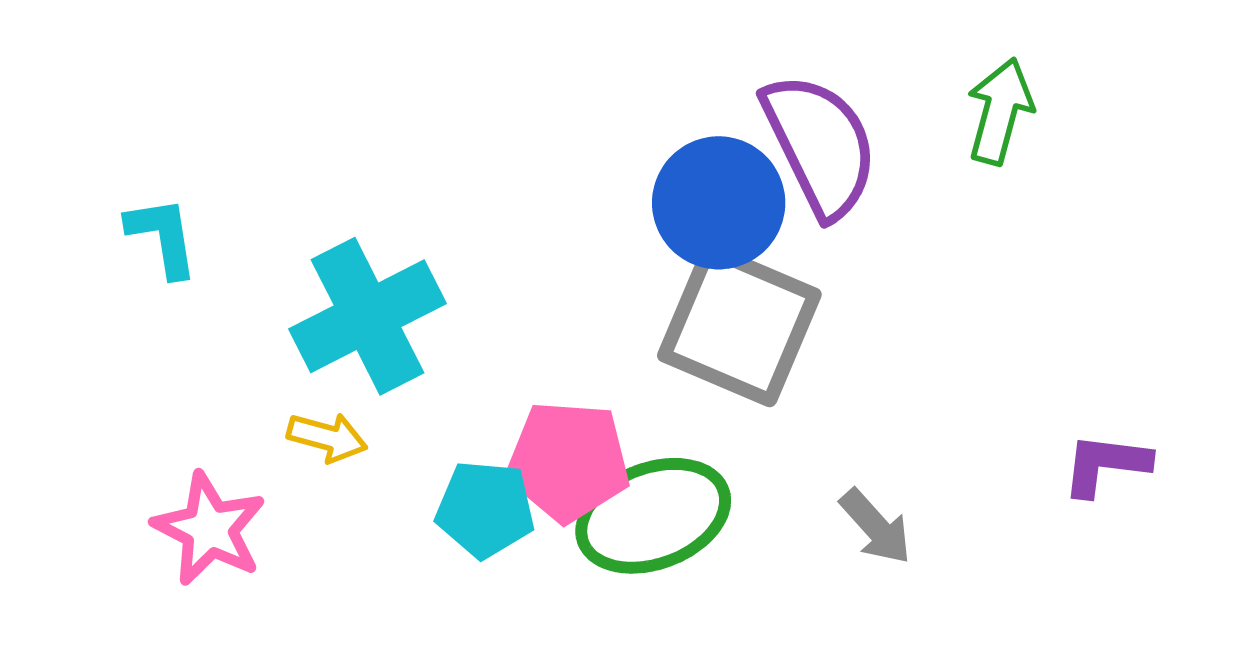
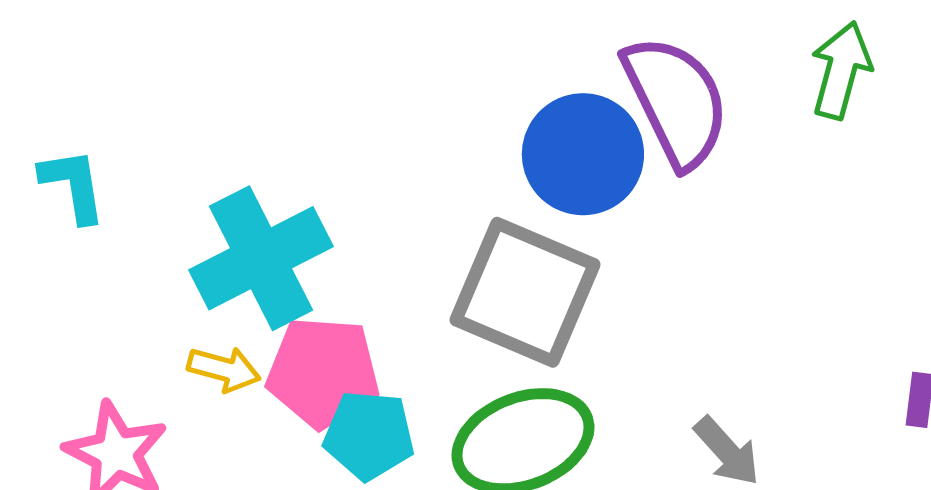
gray square: (739, 325) -> (525, 292), moved
pink pentagon: (568, 461) -> (323, 372), moved

